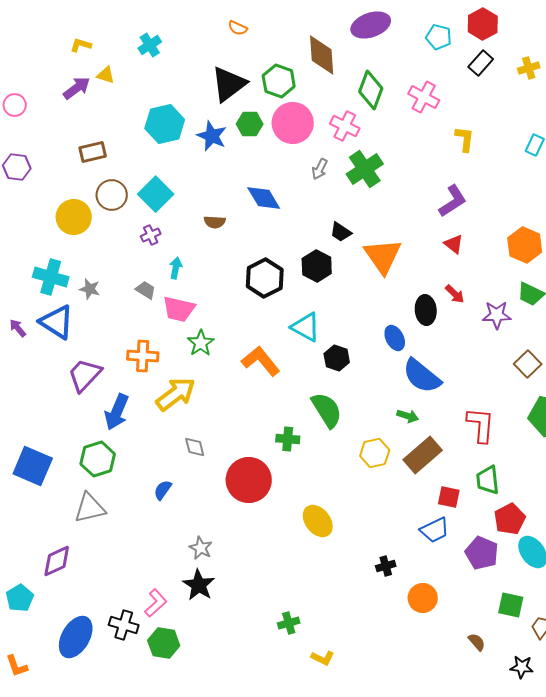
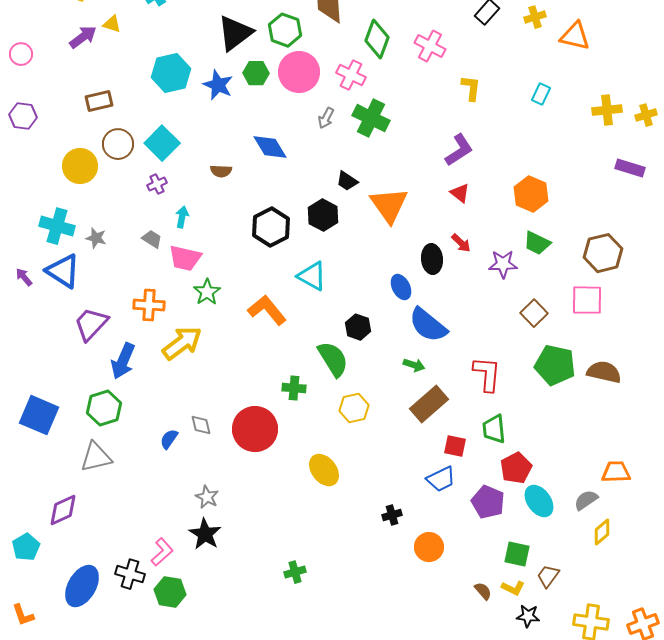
green cross: (365, 169) -> (371, 118), turned -30
black hexagon: (337, 358) -> (358, 327), moved
gray diamond: (195, 447) -> (201, 425), moved
yellow hexagon: (375, 453) -> (354, 408), moved
yellow L-shape: (323, 658) -> (513, 588), moved

